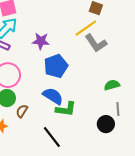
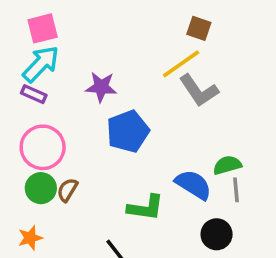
blue semicircle: (53, 96) -> (193, 185), moved
gray line: (118, 109) -> (236, 190), moved
brown semicircle: (22, 111) -> (67, 190), moved

